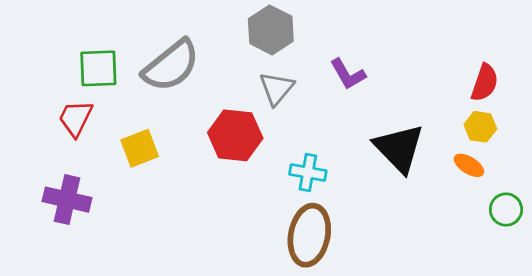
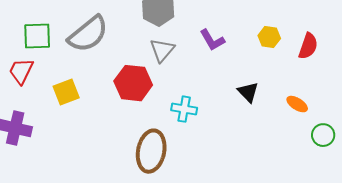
yellow hexagon: (480, 127) -> (269, 37), moved
black triangle: (399, 148) -> (248, 92), size x0.6
brown ellipse: (309, 235) -> (151, 151), moved

